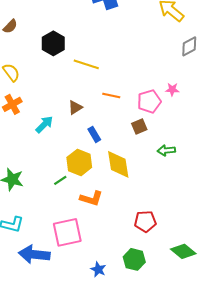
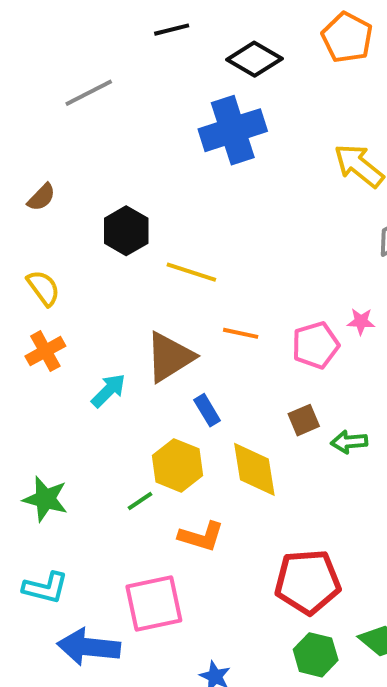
brown triangle: (75, 107) -> (170, 357), size x1.8
brown square: (139, 126) -> (304, 420), moved
red pentagon: (145, 221) -> (308, 582), size x1.5
green hexagon: (134, 259) -> (316, 655), moved

